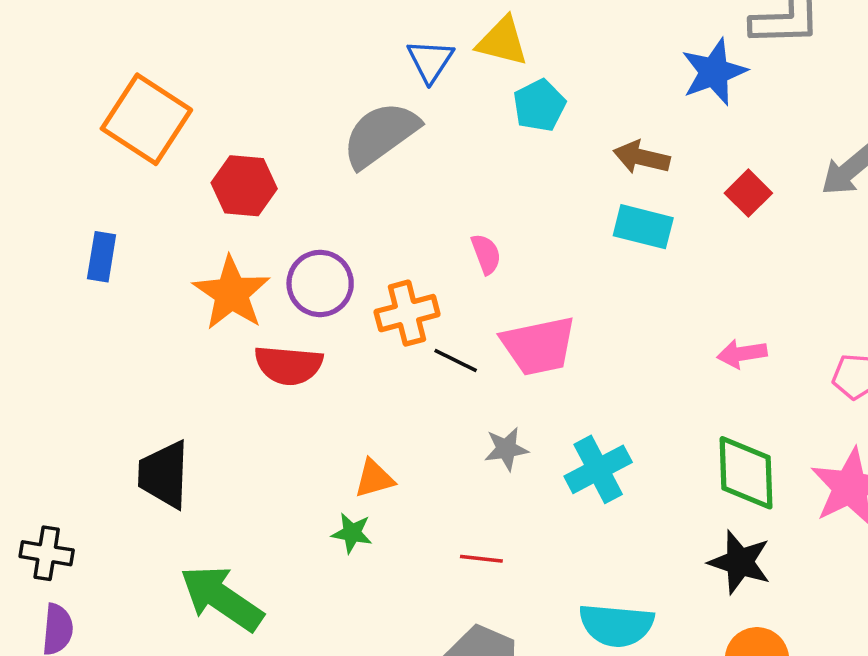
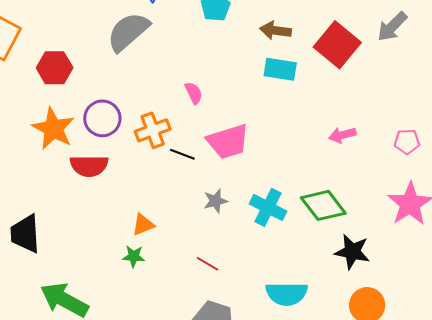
red square: (748, 193) -> (337, 45), size x1.8
cyan cross: (598, 469) -> (268, 207), turned -30
green diamond: (746, 473) -> (323, 205), moved, turned -30
red line: (481, 559) -> (207, 264), turned 30

